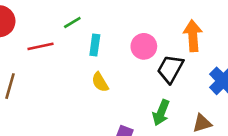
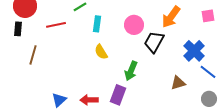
orange arrow: (193, 36) -> (171, 17), turned -140
green arrow: (161, 113) -> (131, 71), moved

